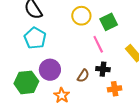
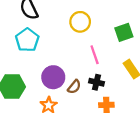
green square: (109, 22) -> (124, 32), moved
purple circle: (50, 70) -> (53, 77), moved

